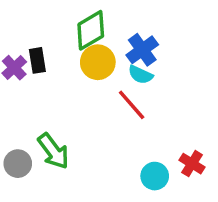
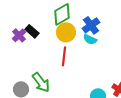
black rectangle: (37, 60) -> (32, 31), turned -40
red line: (132, 105) -> (64, 56), moved, turned 48

